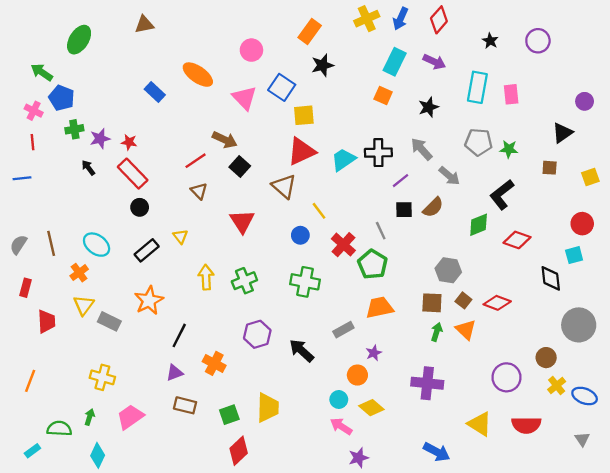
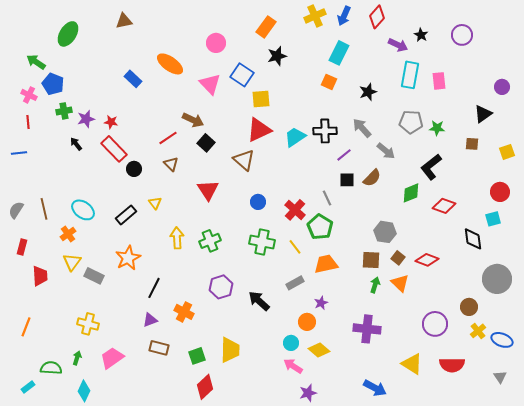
purple arrow: (434, 62) -> (398, 45), moved
black circle: (140, 207) -> (134, 169), moved
yellow line: (319, 211) -> (295, 247), moved

